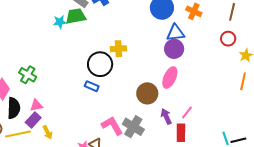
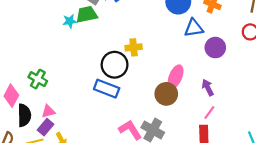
purple circle: (174, 49) -> (215, 48), moved
pink ellipse: (170, 78) -> (176, 77), moved
blue rectangle: (92, 86) -> (107, 89), size x1.6
purple arrow: (166, 116) -> (208, 88), moved

